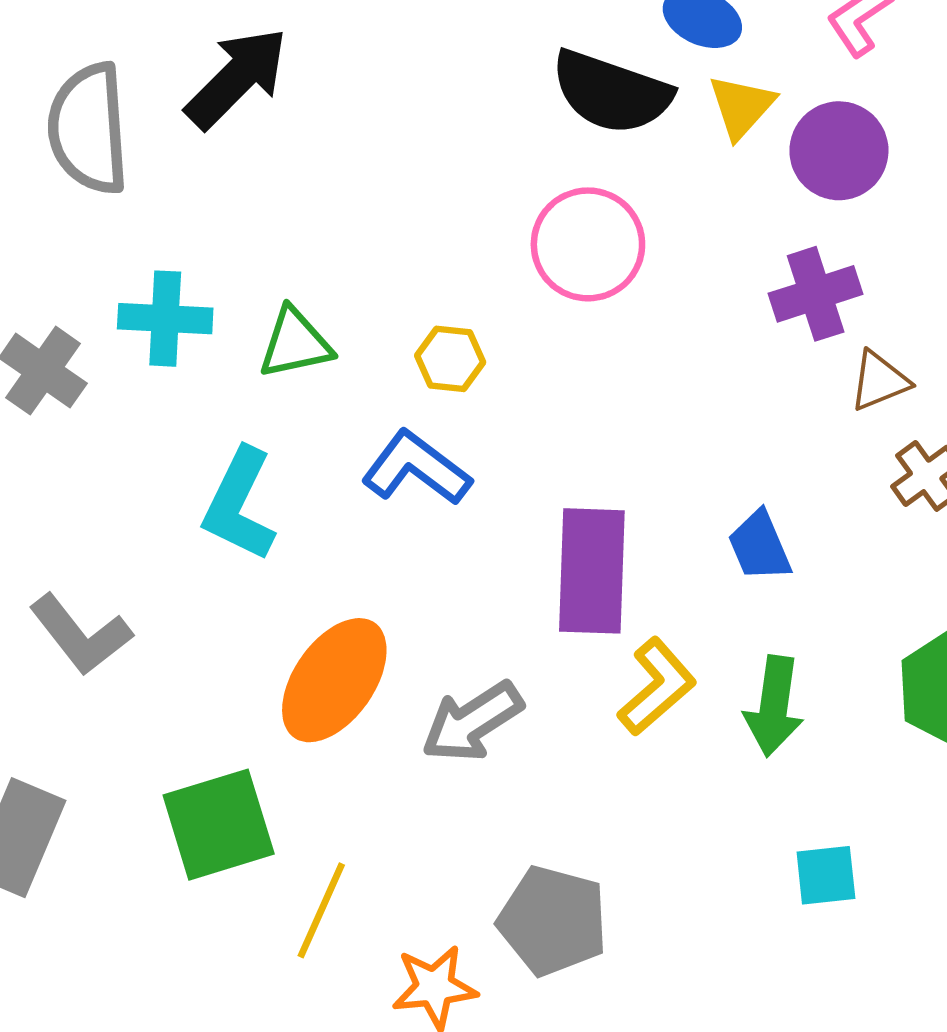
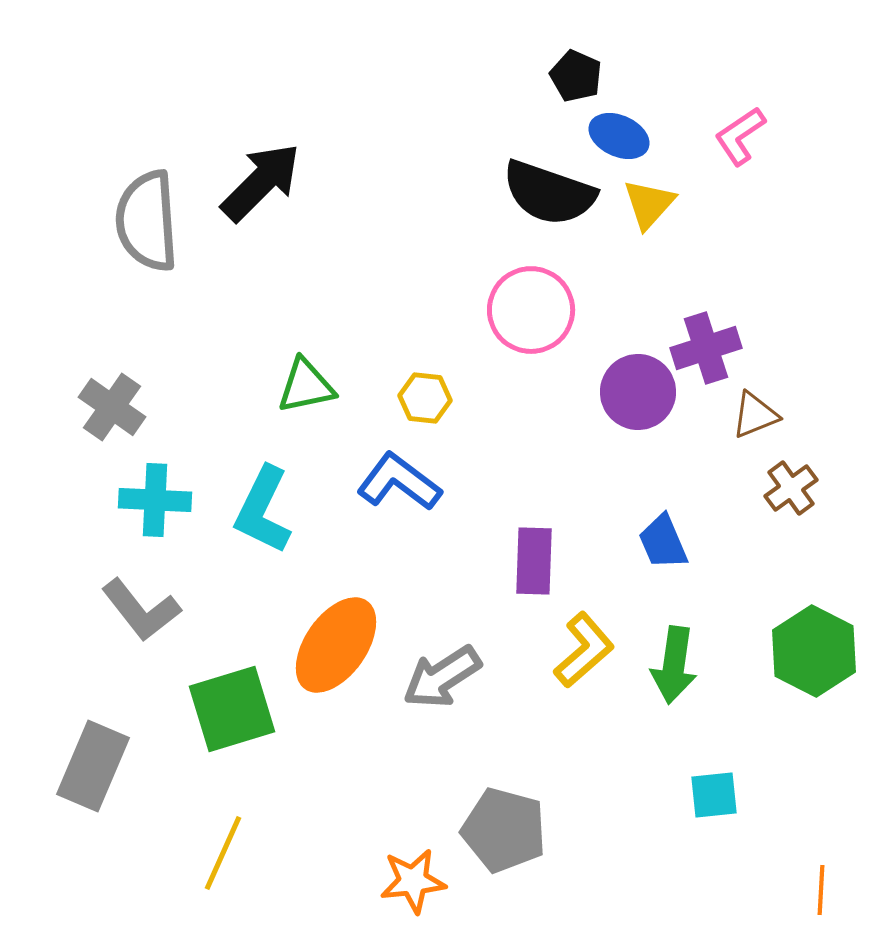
purple circle: (839, 151) -> (638, 392), moved
cyan cross: (165, 319) -> (155, 500), moved
purple rectangle: (592, 571) -> (534, 561), size x0.7
green square: (219, 825) -> (232, 709), moved
yellow line: (321, 910) -> (223, 853), moved

